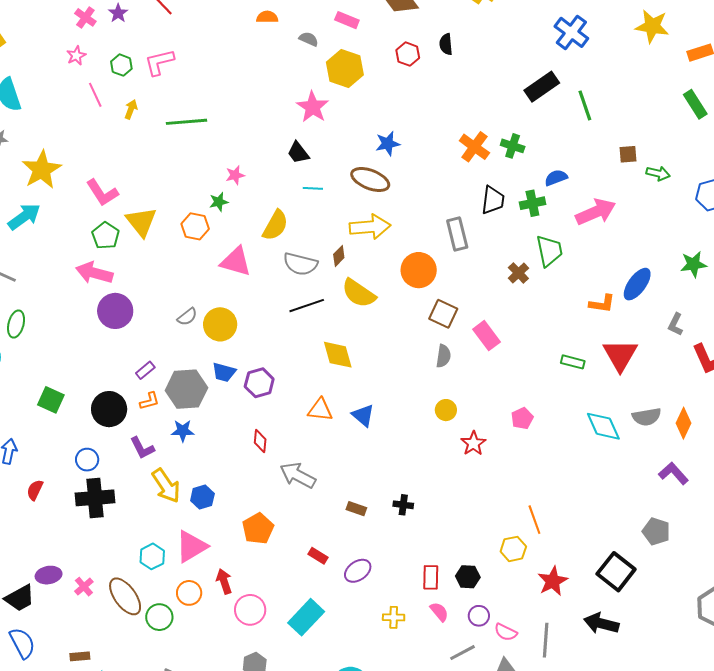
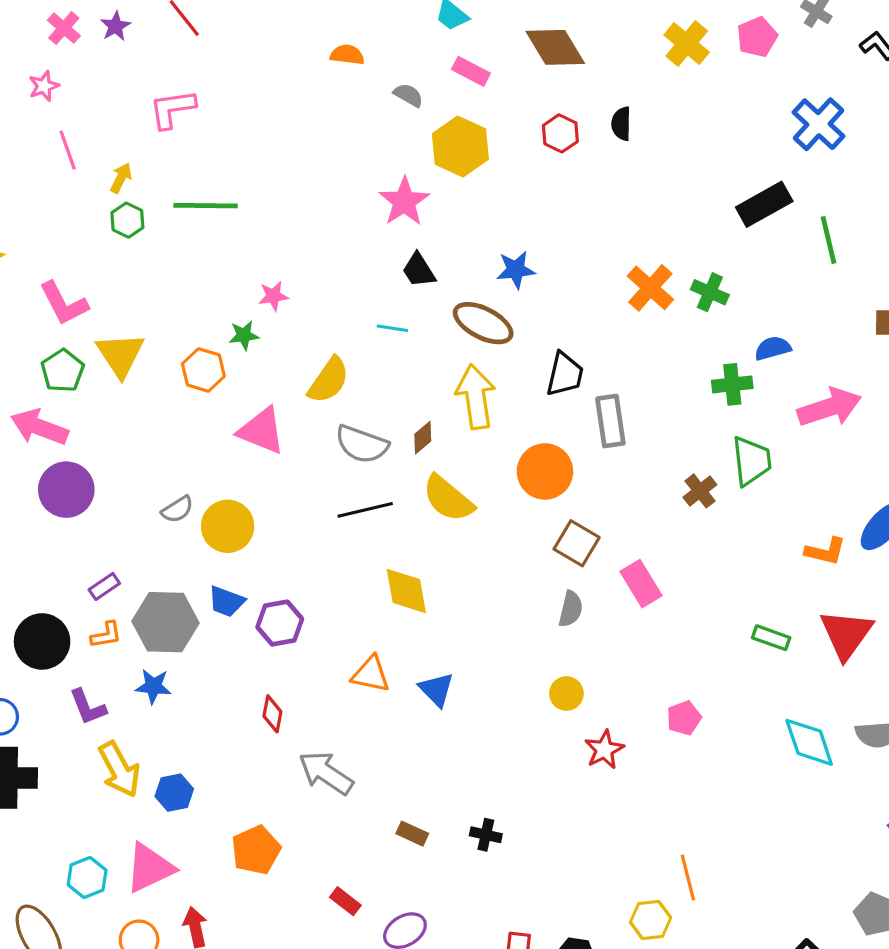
green hexagon: (121, 65) -> (127, 220), moved
black trapezoid: (298, 153) -> (419, 270), moved
black trapezoid: (493, 200) -> (565, 374), moved
yellow arrow: (370, 227) -> (476, 397), turned -99

